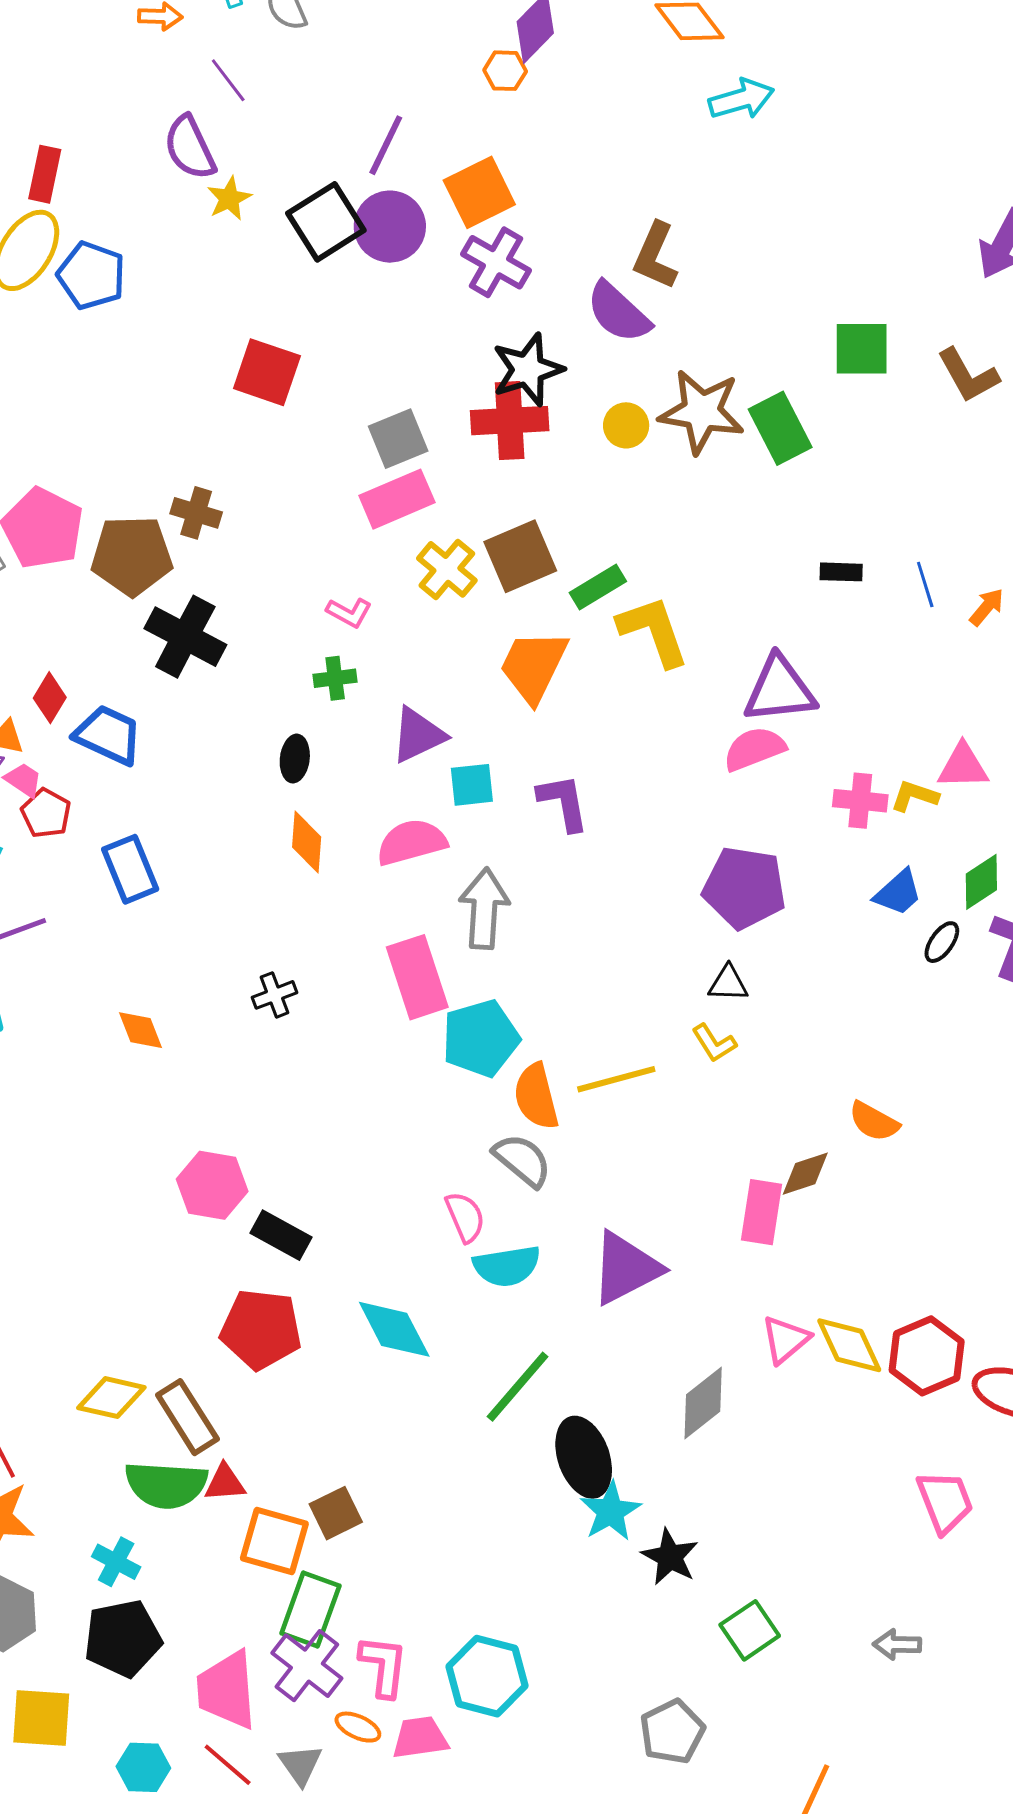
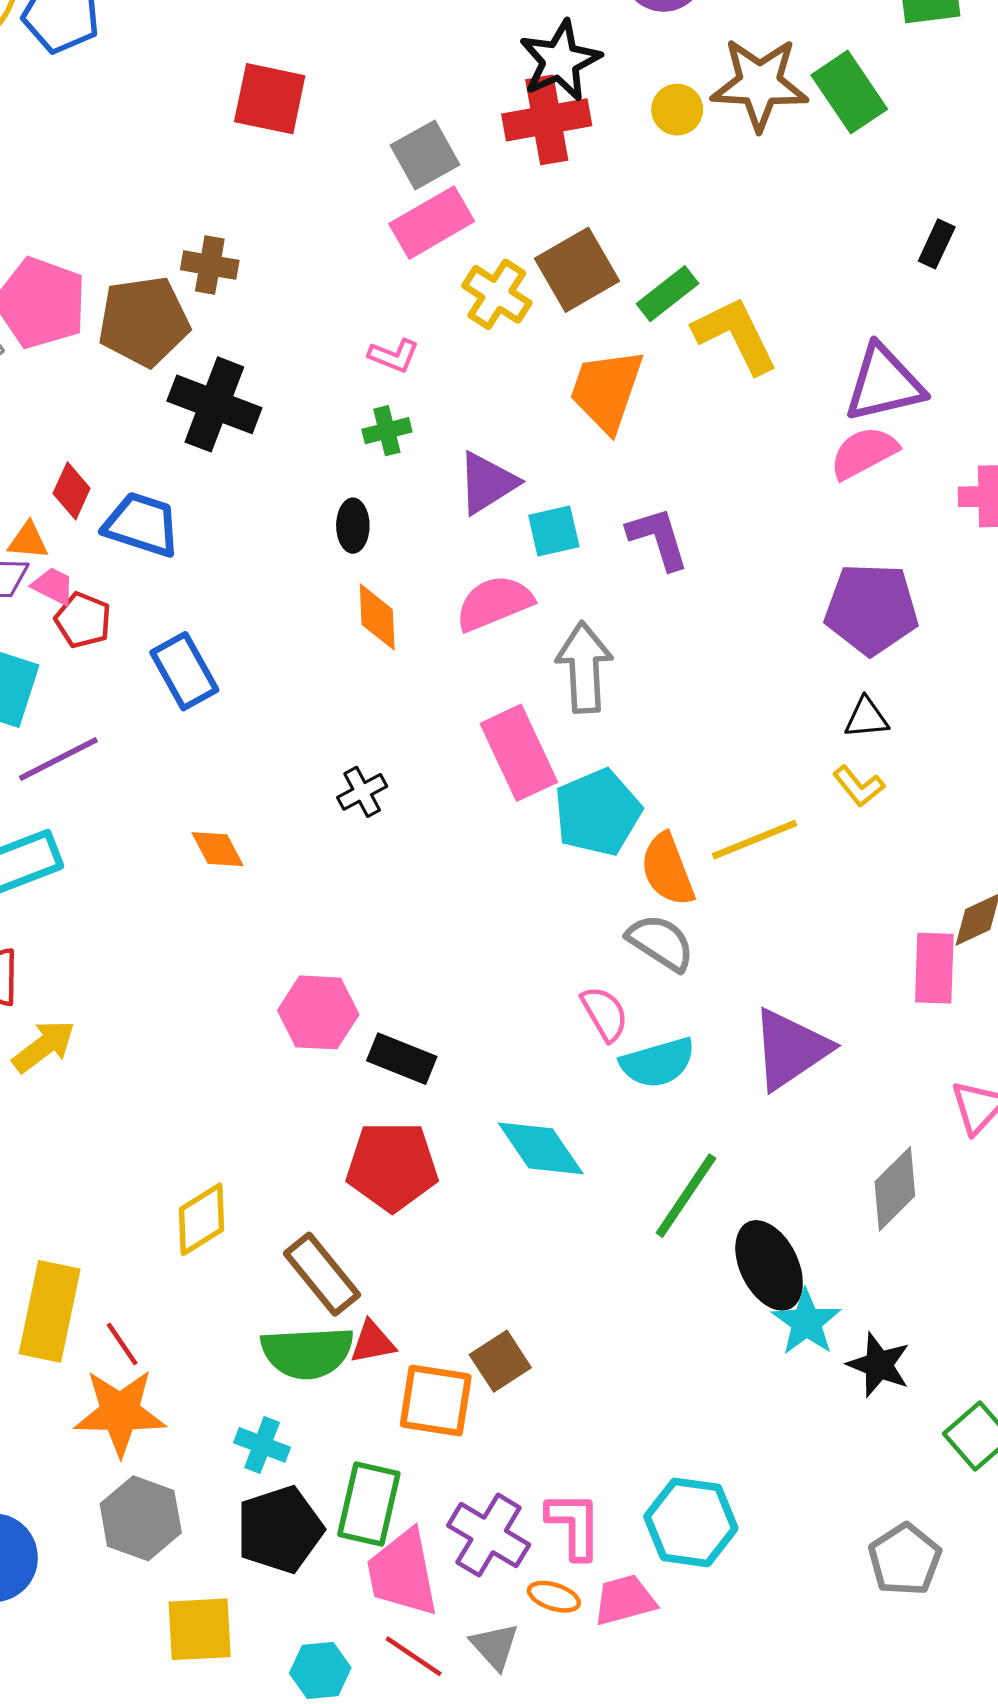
black rectangle: (841, 572) -> (937, 244), turned -60
yellow diamond: (111, 1398) -> (202, 1219), moved, turned -38
green rectangle: (310, 1610) -> (369, 1504), moved

